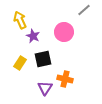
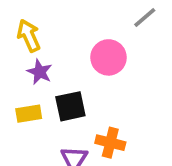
purple star: (33, 36) -> (40, 72), moved
yellow rectangle: (20, 63) -> (29, 114), turned 48

